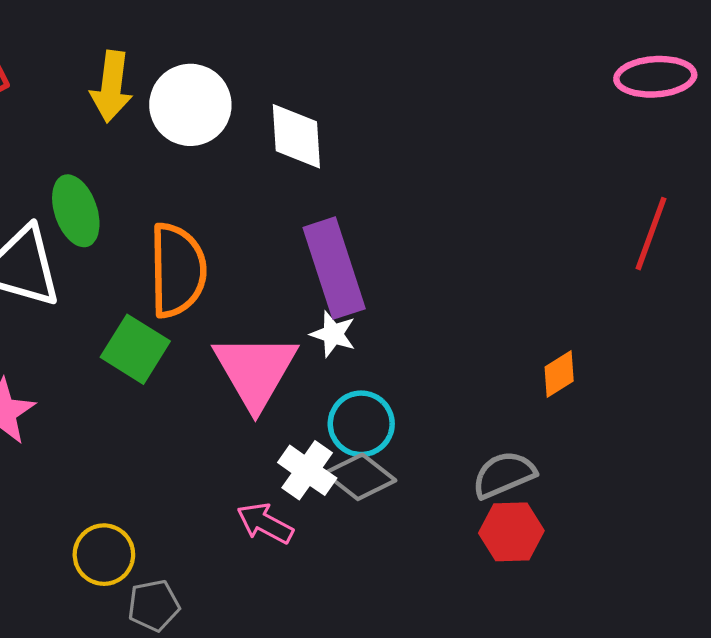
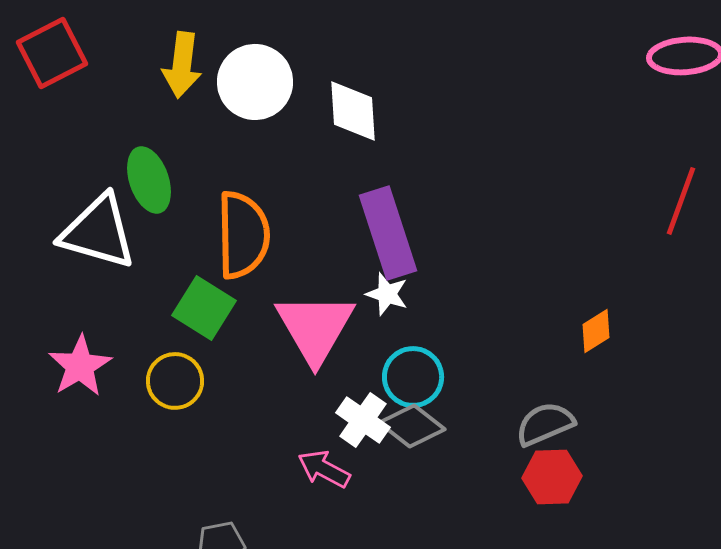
yellow circle: (104, 555) -> (175, 381), moved

